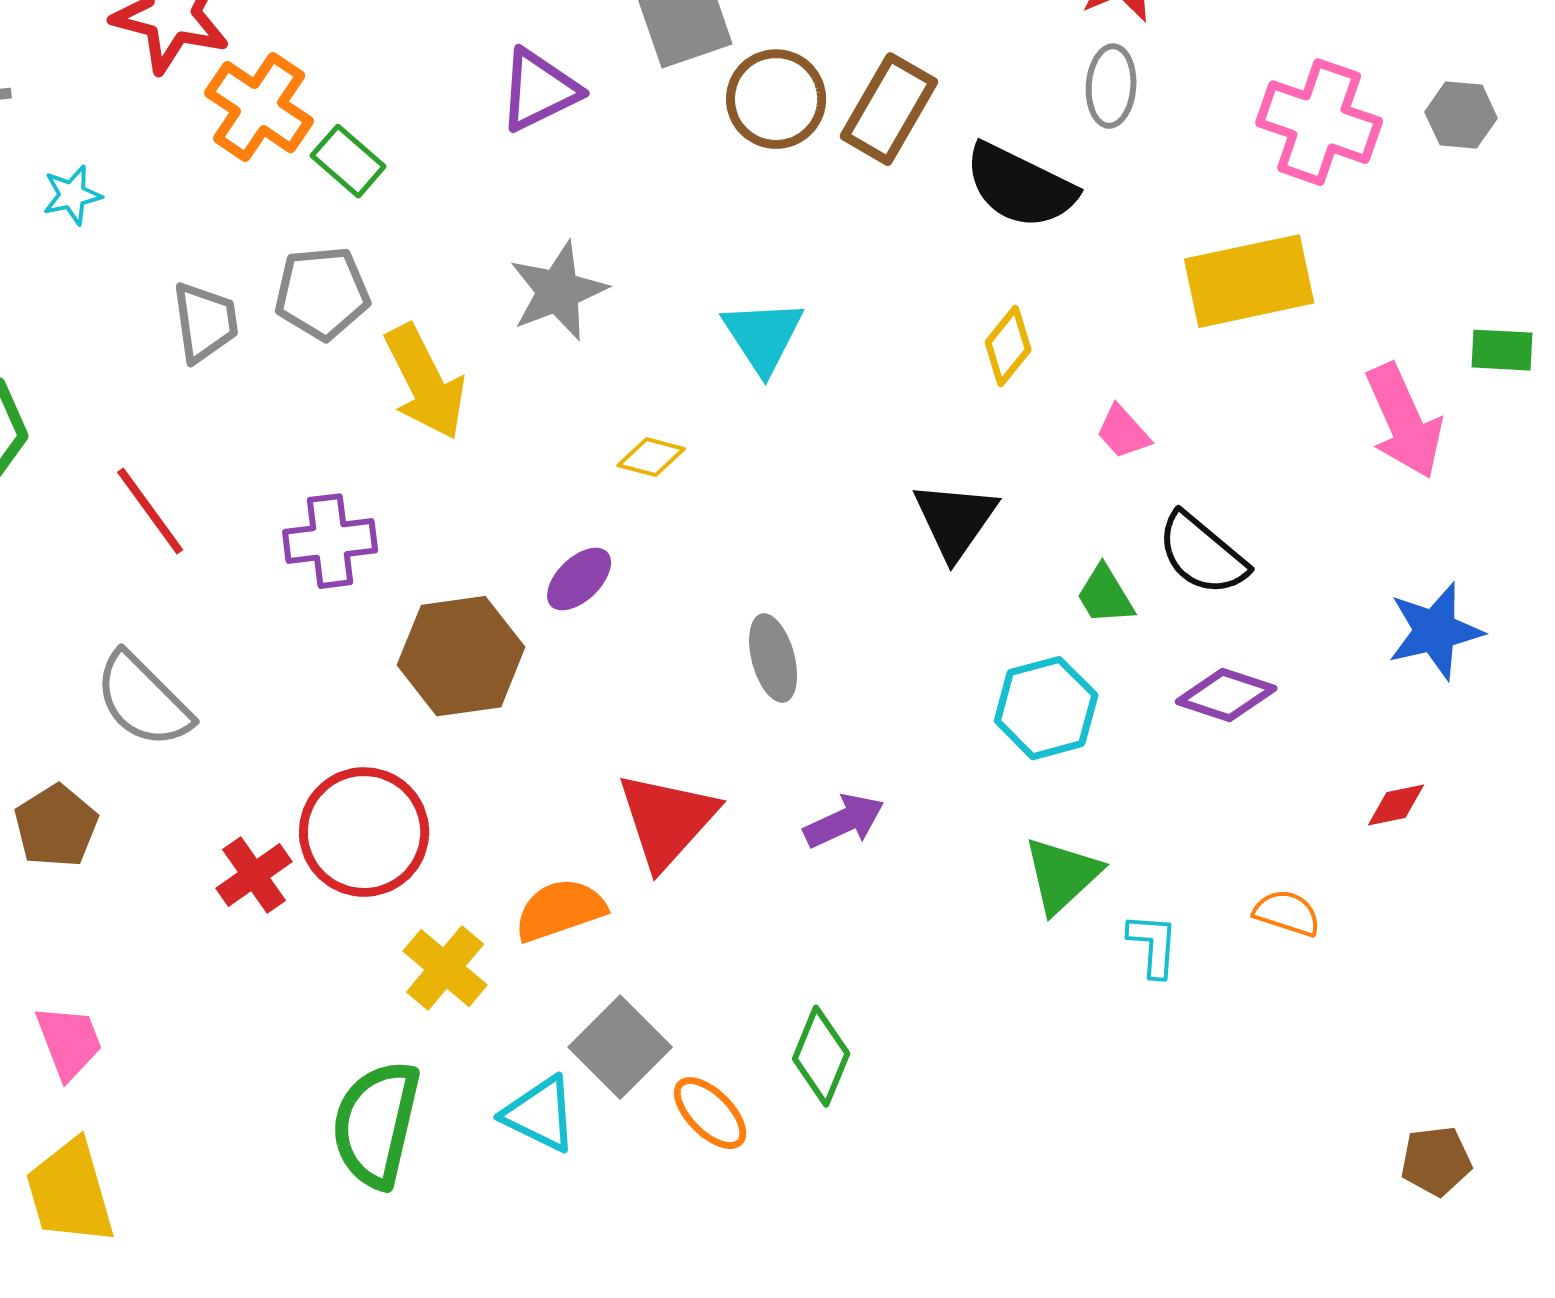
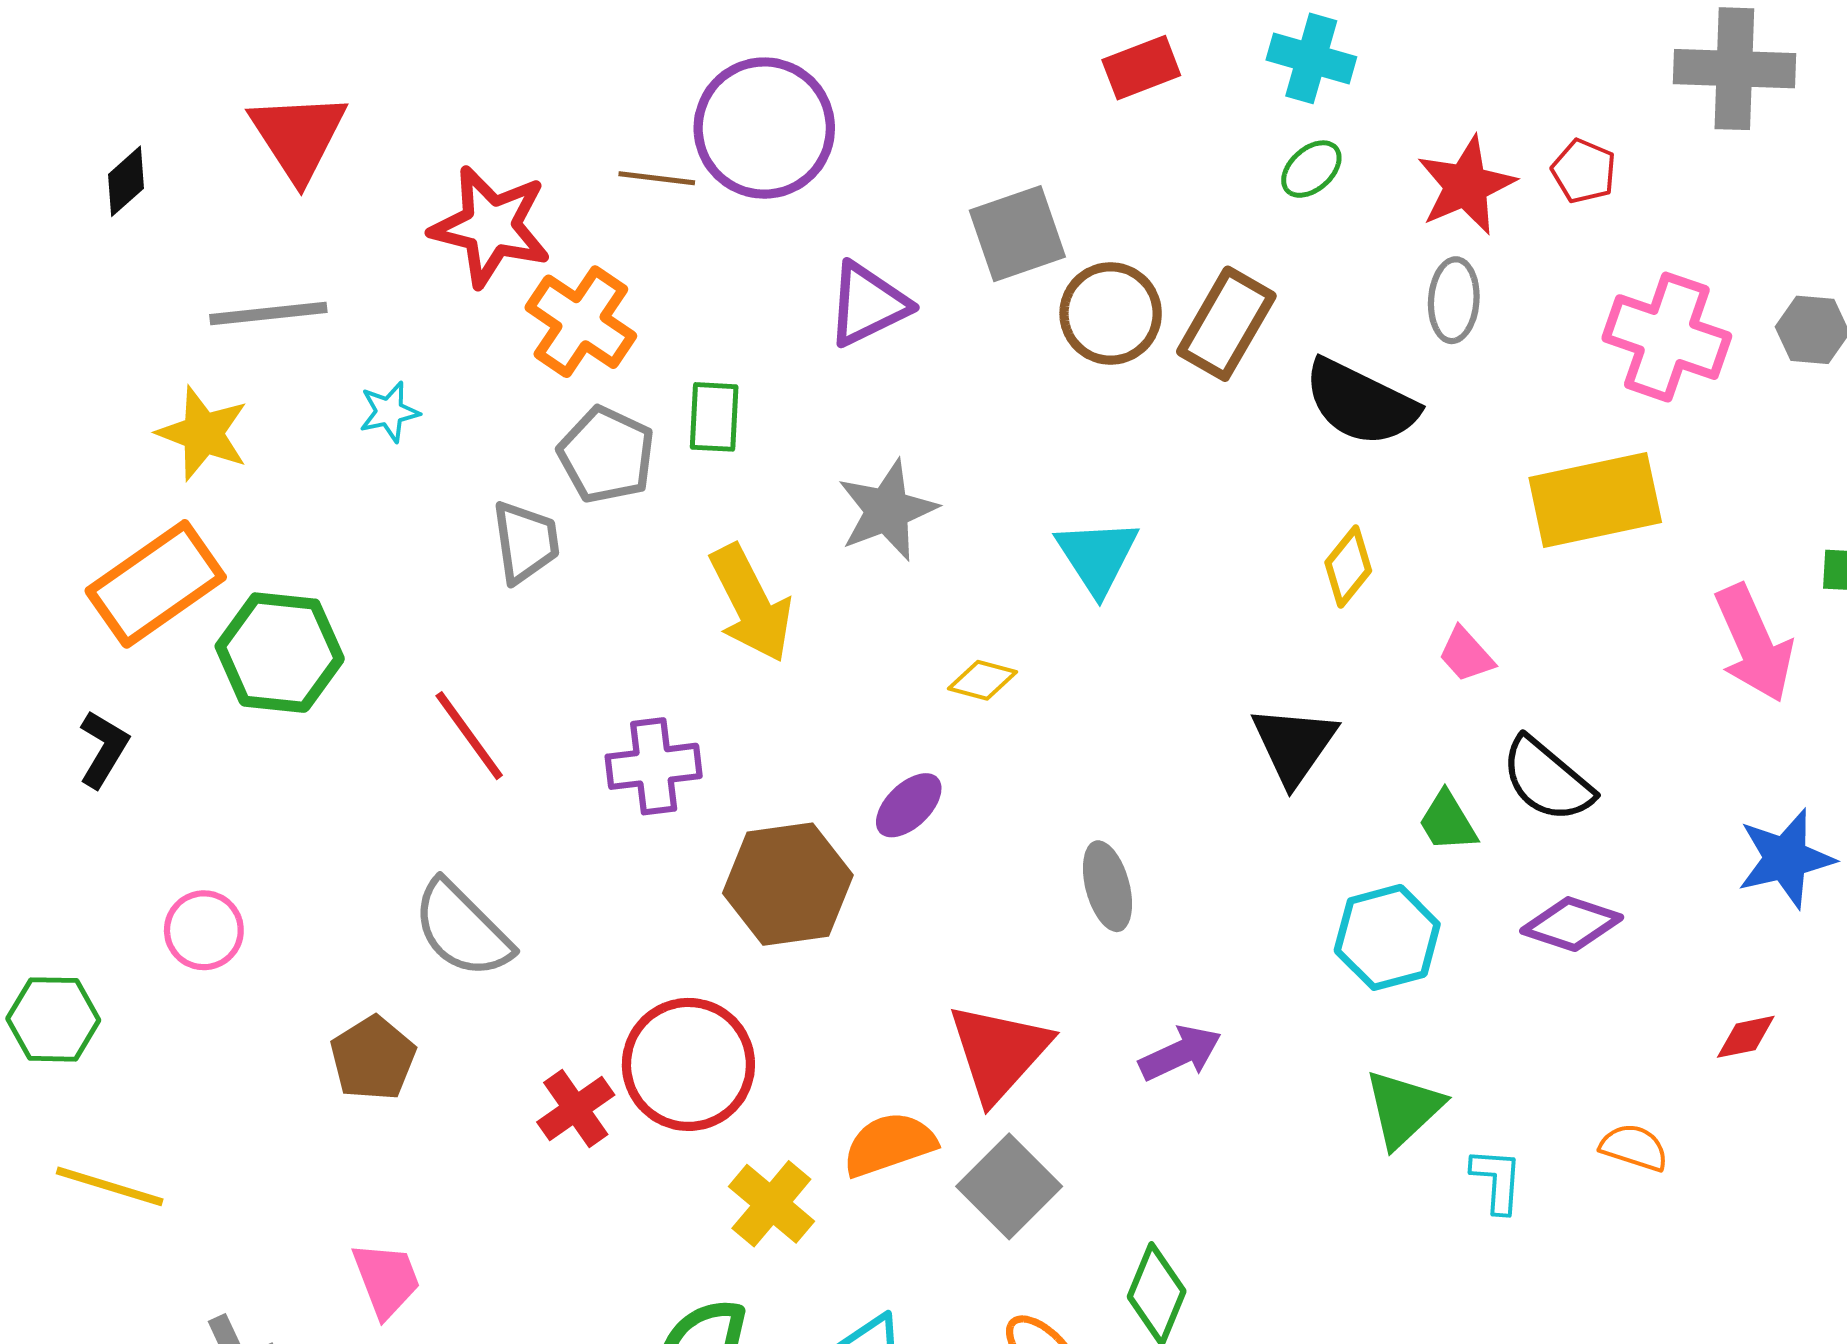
green rectangle: (348, 161) -> (714, 417), moved, turned 52
gray pentagon: (322, 293) -> (606, 455), moved, turned 30
gray square: (620, 1047) -> (1009, 1186), moved

